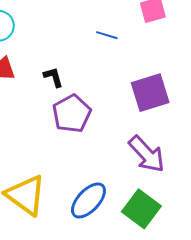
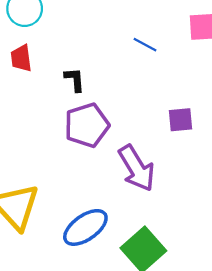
purple square: (150, 93) -> (181, 120), size x0.6
purple arrow: (147, 154) -> (137, 168), moved

